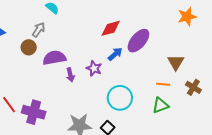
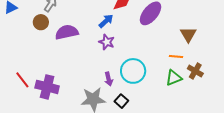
blue arrow: (115, 54) -> (106, 21), moved
purple arrow: (70, 75) -> (109, 79), moved
brown cross: (193, 87) -> (195, 71), moved

